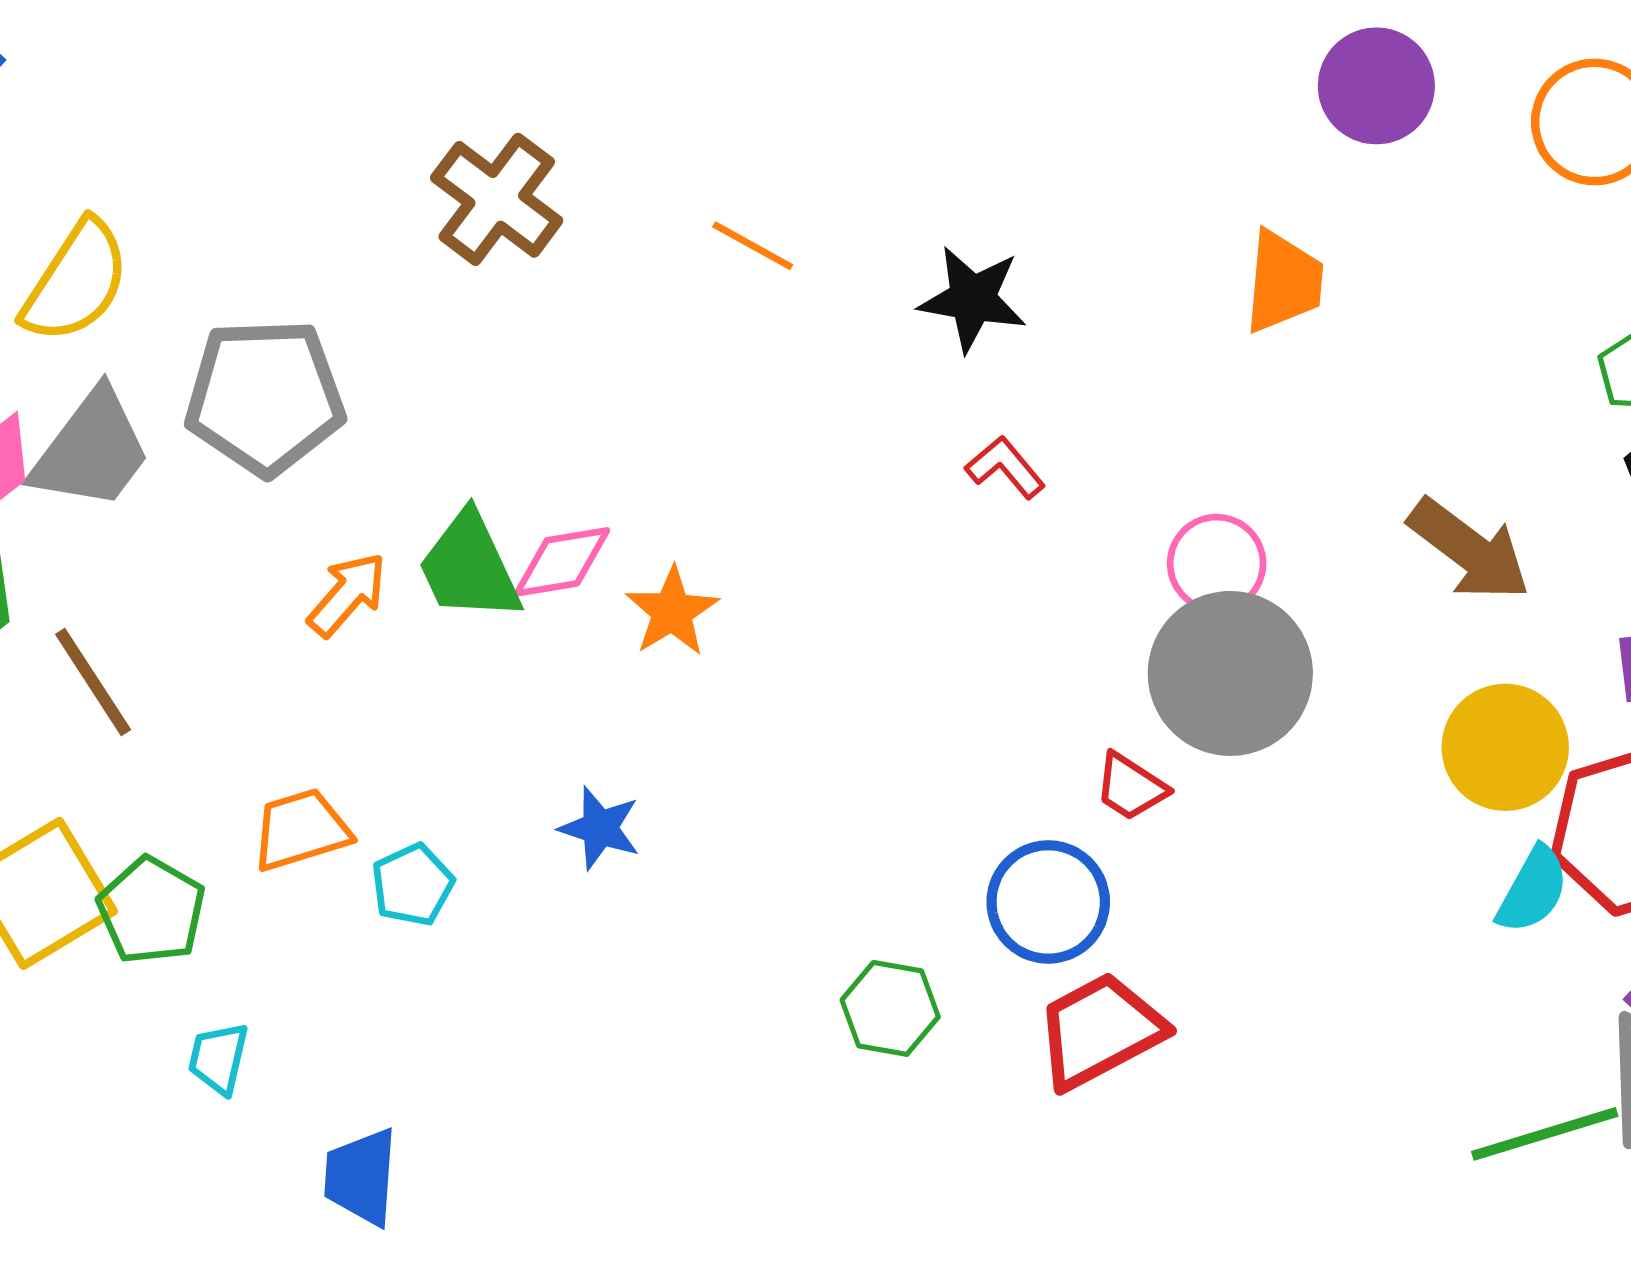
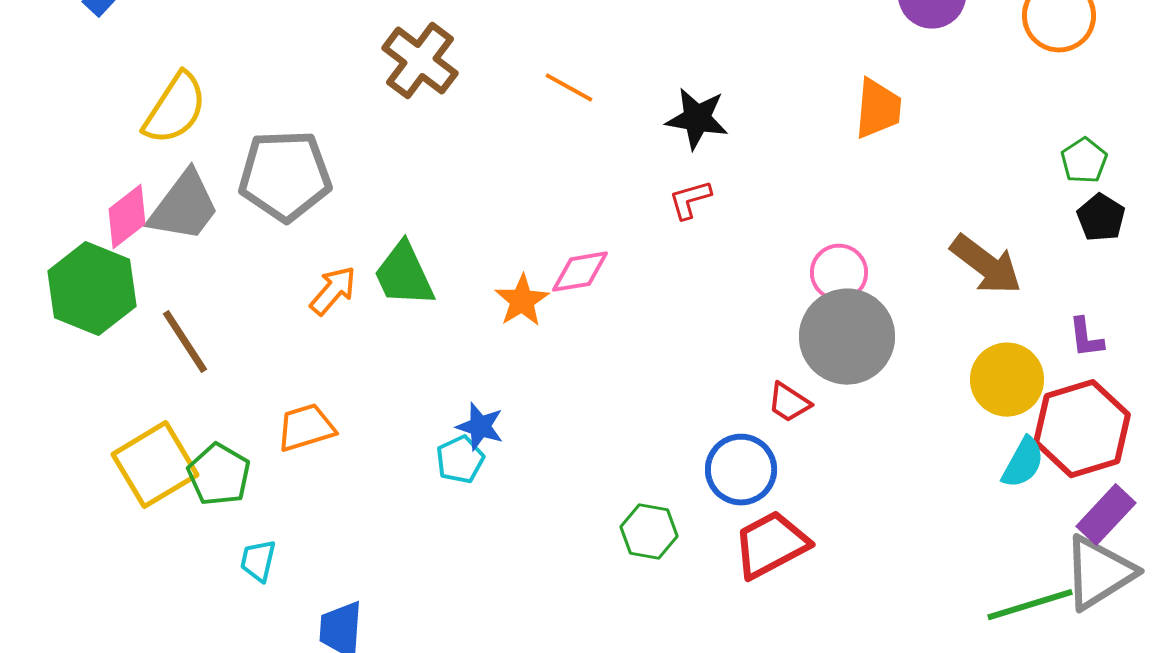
red L-shape: (1005, 467) -> (690, 200), moved, turned -66
pink diamond: (562, 562) -> (580, 272), moved
cyan pentagon: (413, 885) -> (460, 460), moved

